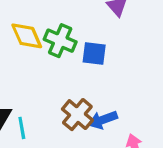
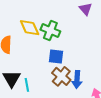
blue square: (94, 53) -> (56, 56), moved
blue arrow: (103, 120) -> (77, 80), turned -66

